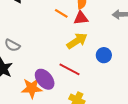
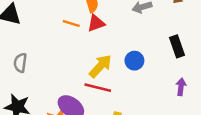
yellow arrow: (77, 41) -> (100, 66), moved
gray semicircle: (12, 45) -> (20, 63), moved, turned 84

